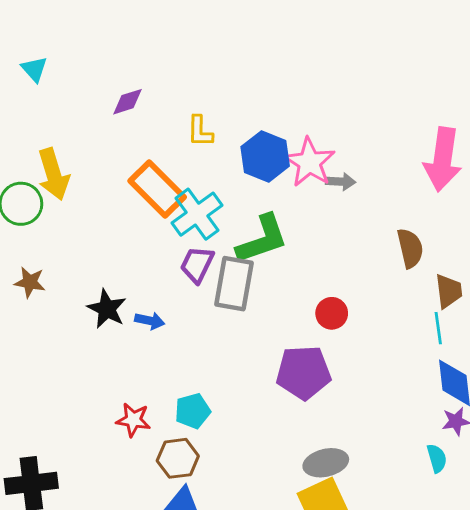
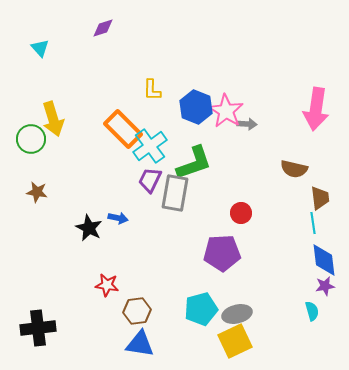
purple diamond: (127, 102) -> (103, 28), moved
brown semicircle: (410, 248) -> (294, 169), turned 116
black star: (107, 309) -> (89, 228), moved
cyan pentagon: (193, 411) -> (201, 309), moved, size x1.4

